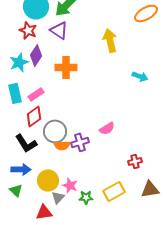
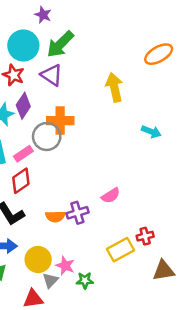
gray circle: (55, 131) -> (47, 137), moved
yellow rectangle: (114, 191) -> (120, 250), moved

